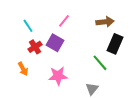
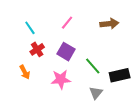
purple square: (55, 43) -> (66, 52), moved
black rectangle: (115, 44) -> (120, 75), moved, turned 54
green line: (100, 63) -> (93, 66), moved

